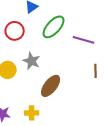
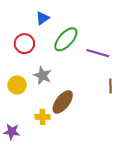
yellow cross: (32, 113) -> (42, 117), moved

